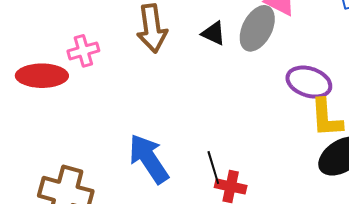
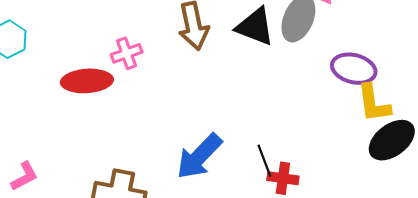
black triangle: (213, 33) -> (255, 27), size x1.6
blue arrow: (149, 159) -> (199, 156), turned -98

